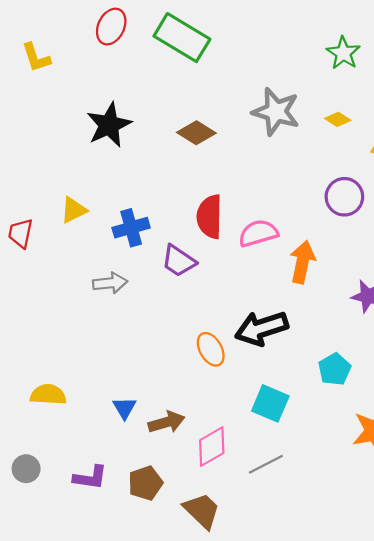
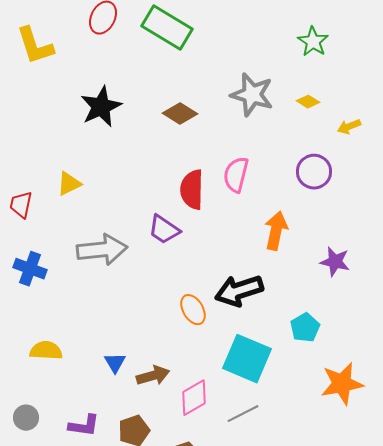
yellow L-shape: (36, 57) -> (35, 46), size x1.4
blue cross: (131, 228) -> (30, 269), moved, turned 36
pink semicircle: (258, 233) -> (236, 175), moved, turned -60
gray arrow: (110, 283) -> (102, 250), size x1.6
cyan square: (270, 403) -> (247, 359), size x1.4

